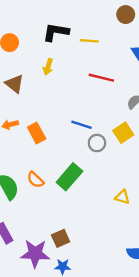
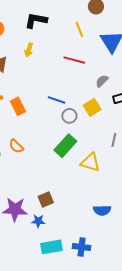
yellow line: (89, 41) -> (79, 29), moved, turned 63
green rectangle: (69, 177) -> (65, 146), moved
yellow triangle: (122, 197) -> (90, 162), size x1.5
brown square: (61, 238) -> (46, 199), moved

